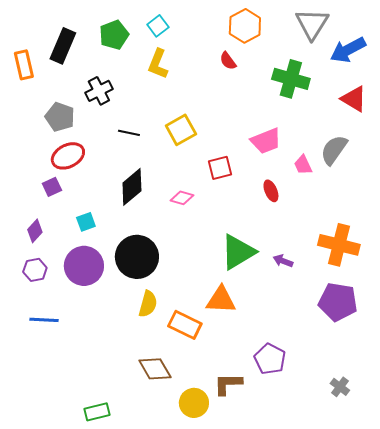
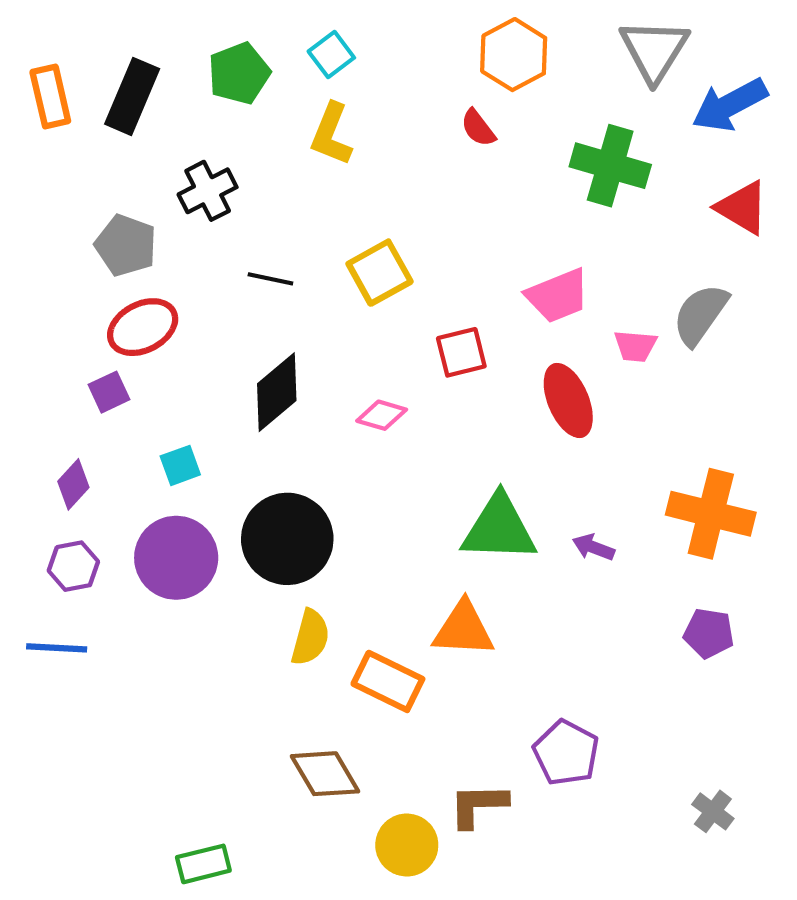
orange rectangle: (24, 65) -> (50, 96), moved
pink trapezoid: (303, 165) -> (635, 346), turned -60
red ellipse: (271, 191) -> (568, 400), size x1.6
green triangle: (238, 252) -> (499, 528), turned 33
purple pentagon: (338, 302) -> (709, 633), size x0.6
blue line: (44, 320) -> (57, 648), moved

